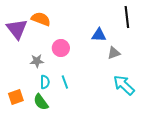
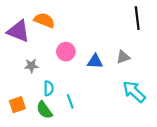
purple triangle: (17, 29) -> (18, 31), turned -30
blue triangle: (99, 35) -> (95, 61), moved
gray star: (37, 61) -> (31, 66), moved
cyan line: (65, 82) -> (70, 101), moved

